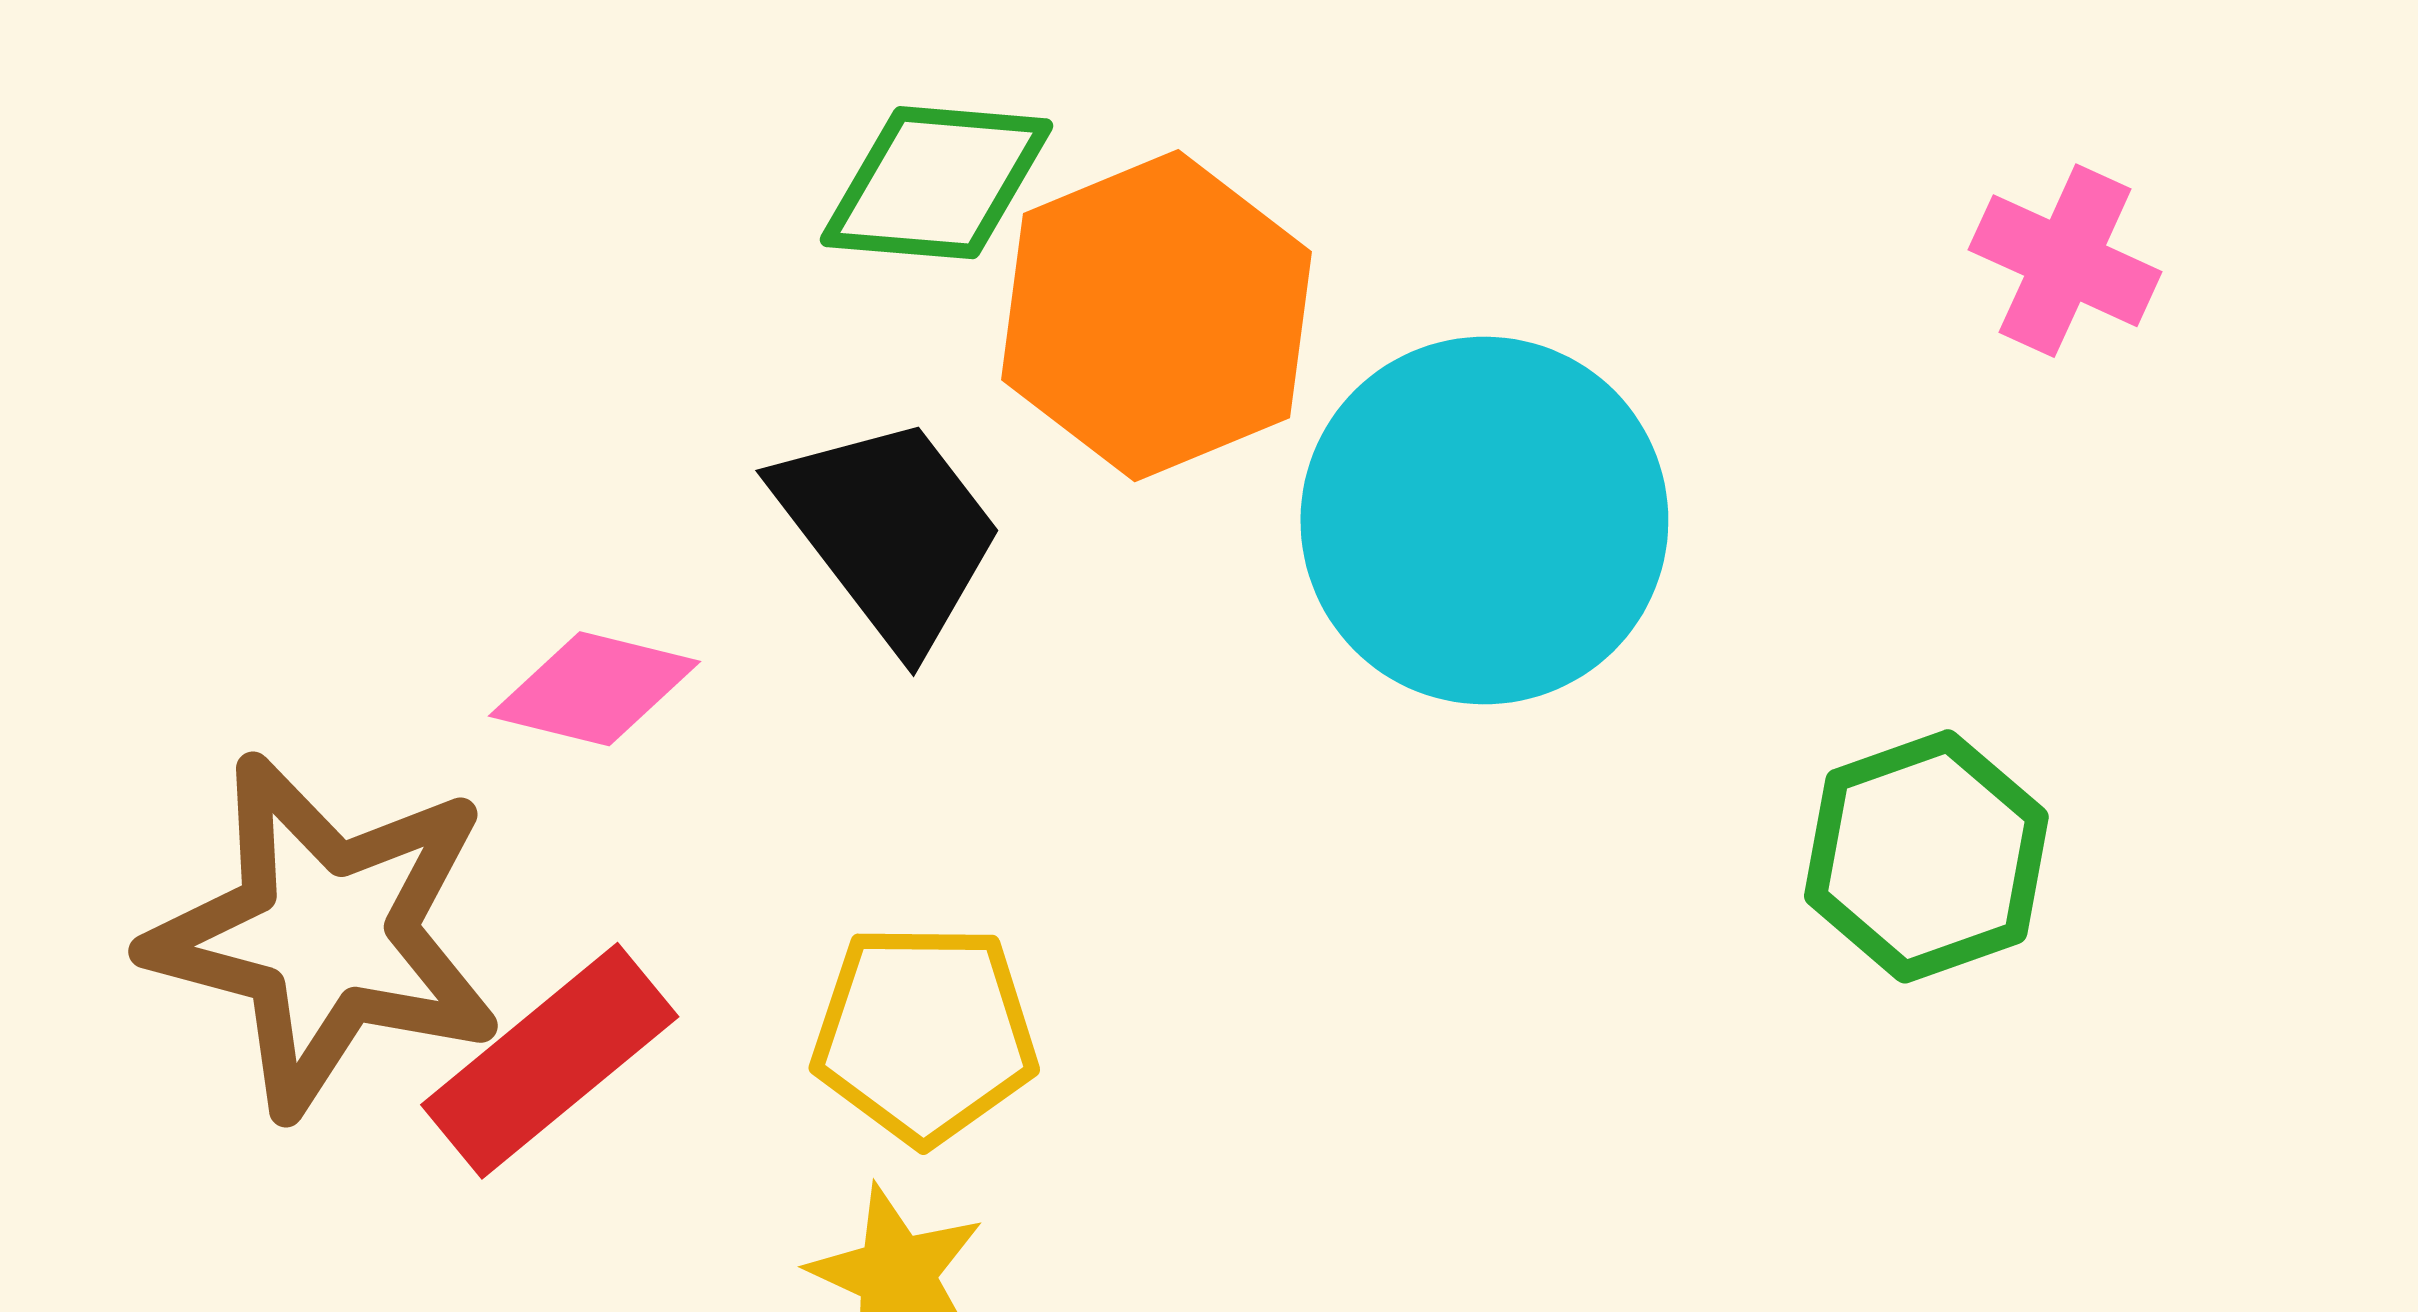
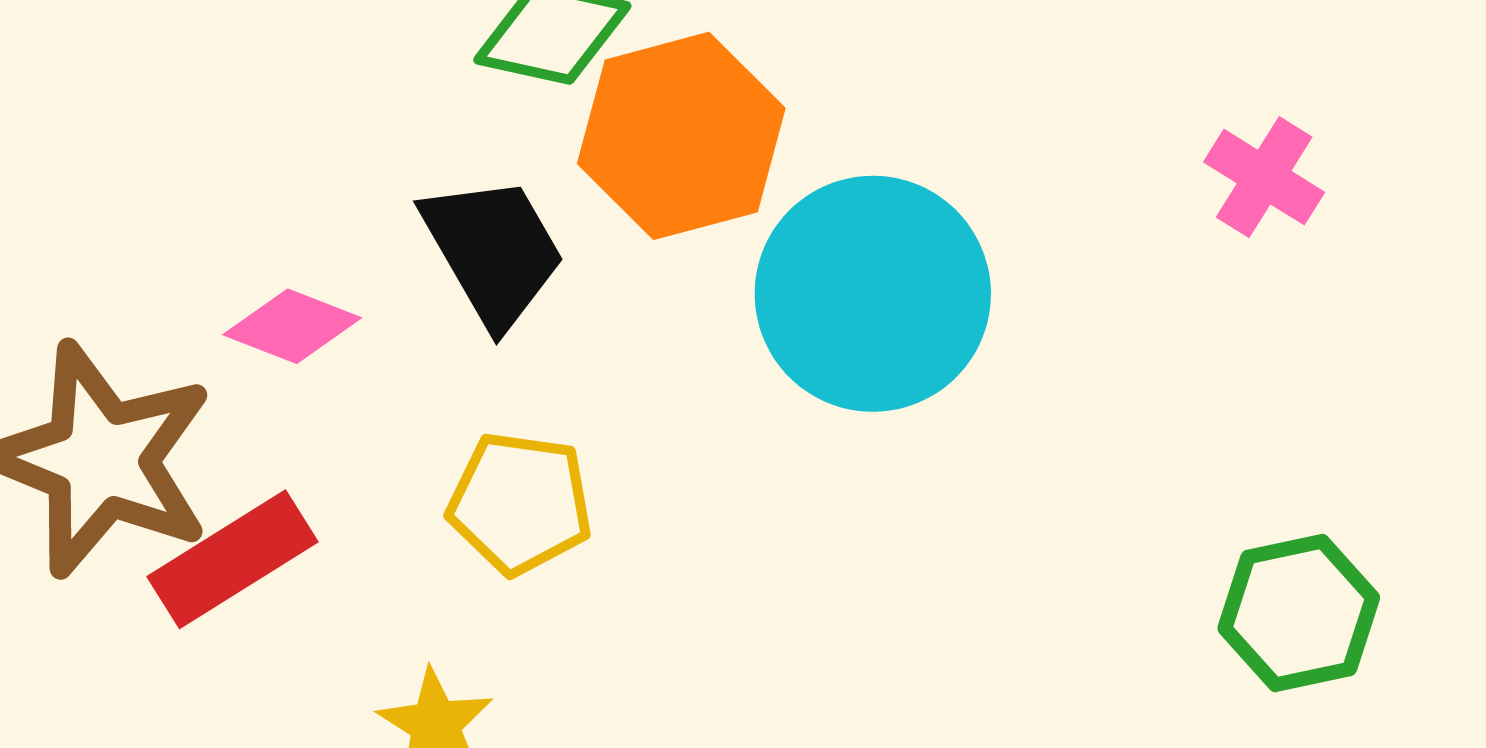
green hexagon: (1926, 856) -> (1299, 613), moved
yellow pentagon: (924, 1034) -> (520, 503), moved

